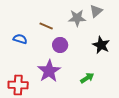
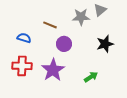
black star: (101, 45) -> (105, 44), turned 30
red cross: (18, 85) -> (22, 66), moved

